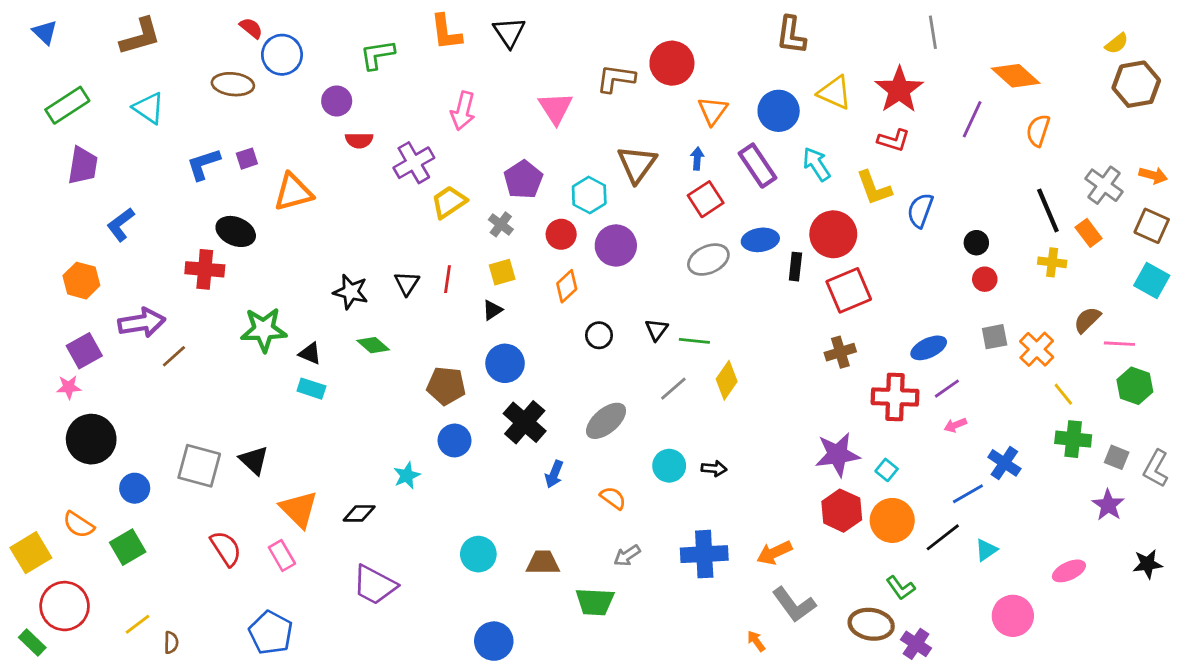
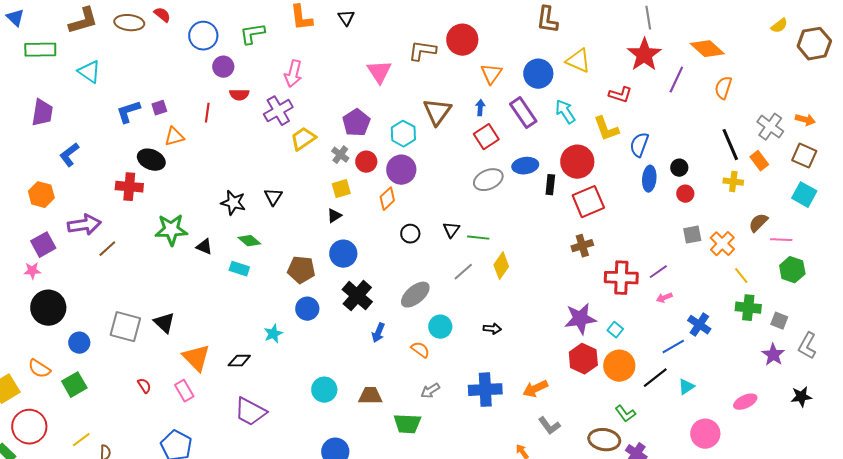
black triangle: (509, 32) -> (346, 18), size x0.7
blue circle: (282, 55) -> (203, 36), moved
brown ellipse: (233, 84) -> (129, 23), moved
brown hexagon: (1136, 84) -> (814, 44), moved
red star: (899, 90) -> (644, 55), moved
green rectangle: (67, 105) -> (40, 50), moved, turned 32
pink arrow: (463, 111) -> (293, 74), moved
orange triangle: (293, 192) -> (174, 137), moved, size x0.7
red circle: (561, 234) -> (366, 162), moved
purple circle: (616, 245) -> (401, 170), moved
red line: (447, 279) -> (207, 113), moved
blue ellipse: (929, 348) -> (649, 179), moved, turned -60
cyan rectangle: (311, 389) -> (239, 269), moved
cyan circle: (669, 466) -> (440, 327), moved
gray L-shape: (1156, 469) -> (807, 346), moved
red semicircle: (226, 548) -> (144, 386), size x0.6
gray L-shape: (794, 605) -> (549, 426), size x0.7

